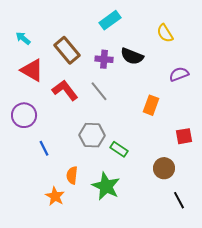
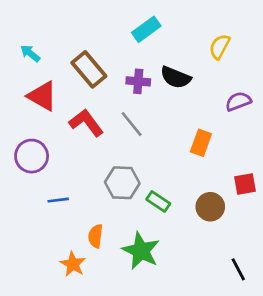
yellow semicircle: (165, 33) -> (220, 47), turned 60
blue line: (44, 148) -> (58, 200), turned -70
brown circle: (164, 168) -> (210, 207), moved

